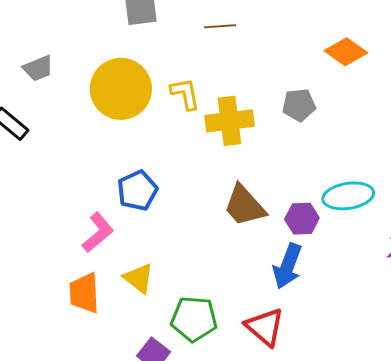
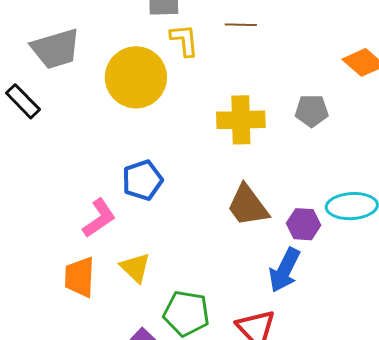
gray trapezoid: (38, 68) -> (56, 49), size x1.6
yellow L-shape: (185, 94) -> (184, 40), moved

